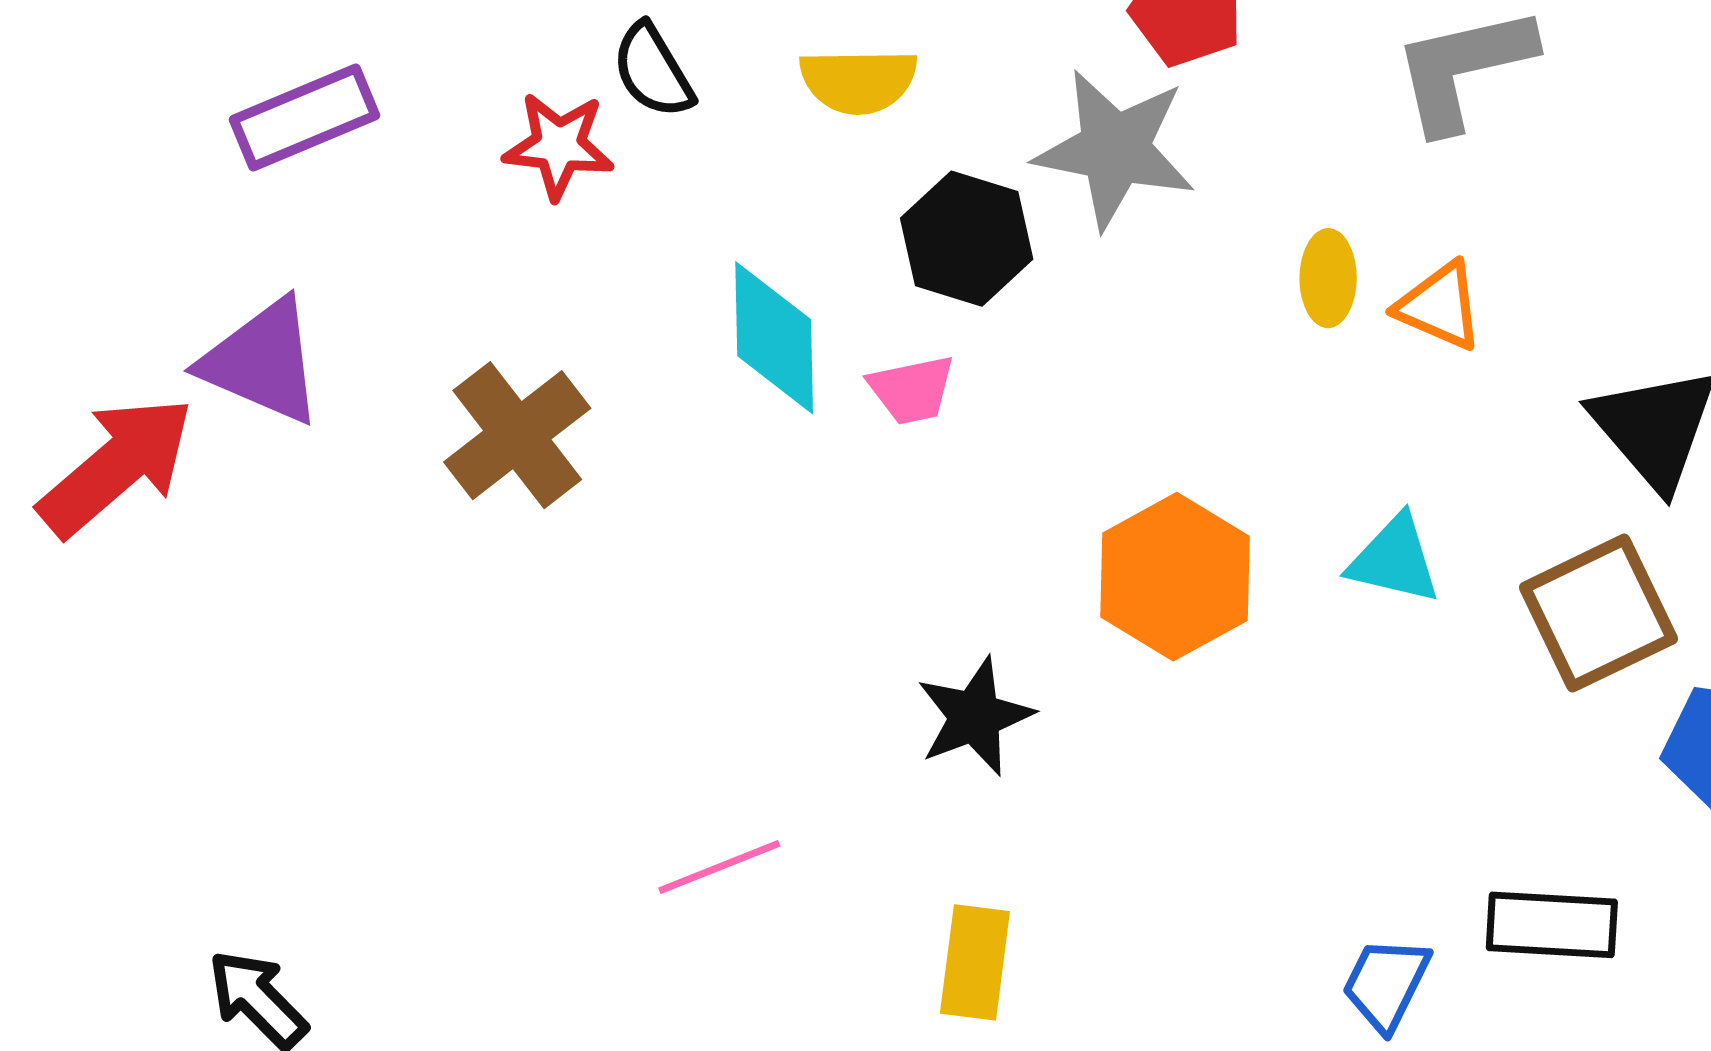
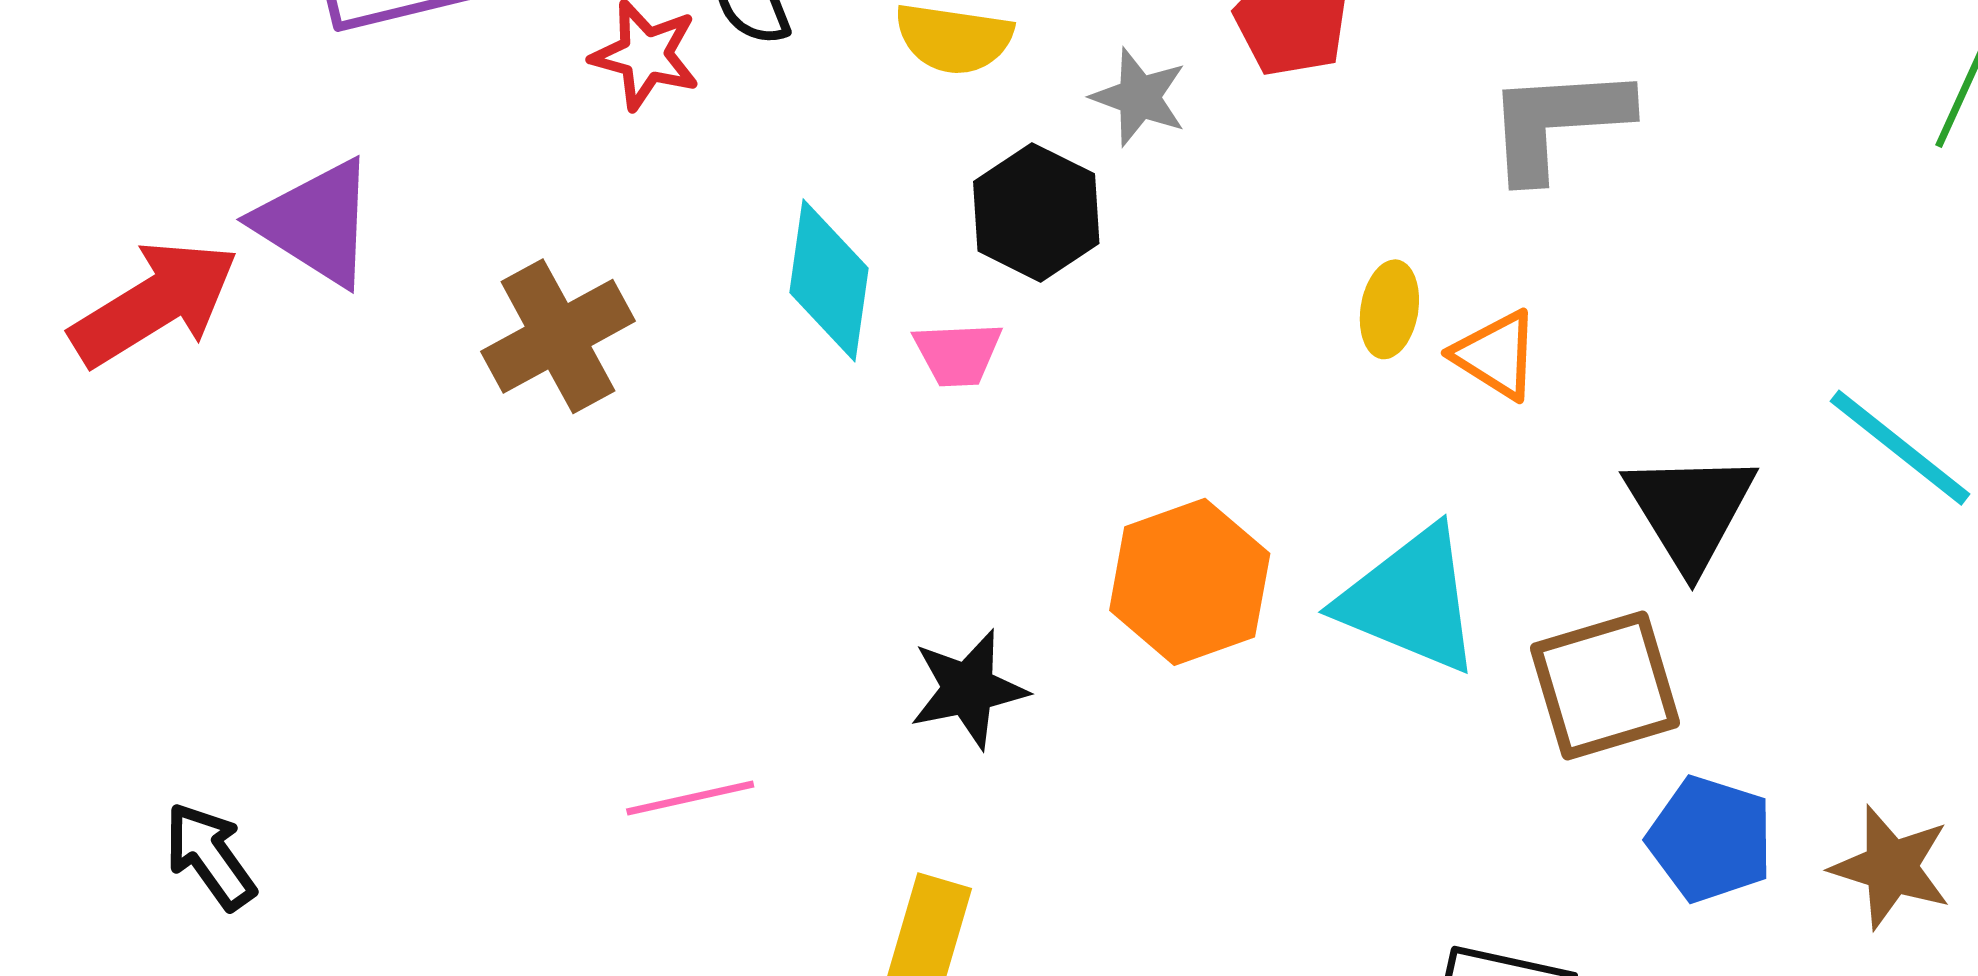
gray star: (1115, 149) -> (1139, 97), moved, size x0.6
cyan triangle: (1394, 560) -> (1411, 600), size x1.6

